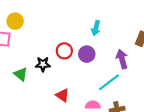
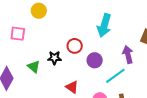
yellow circle: (15, 21) -> (39, 11), moved
cyan arrow: (96, 28) -> (104, 25), size x1.6
purple circle: (87, 54) -> (95, 60), moved

